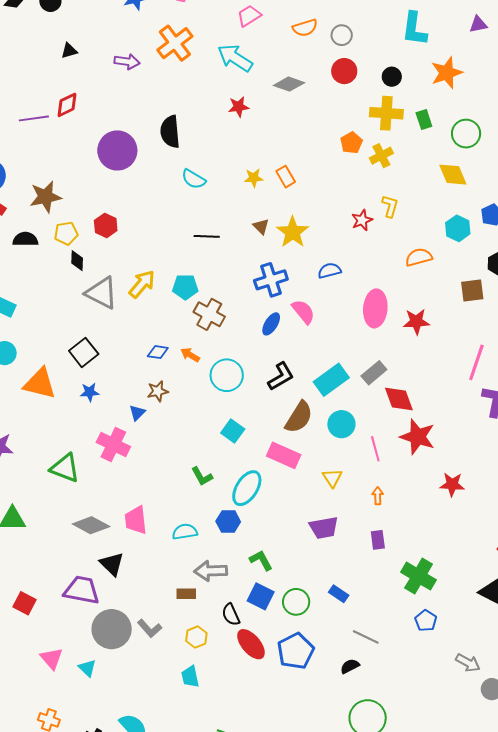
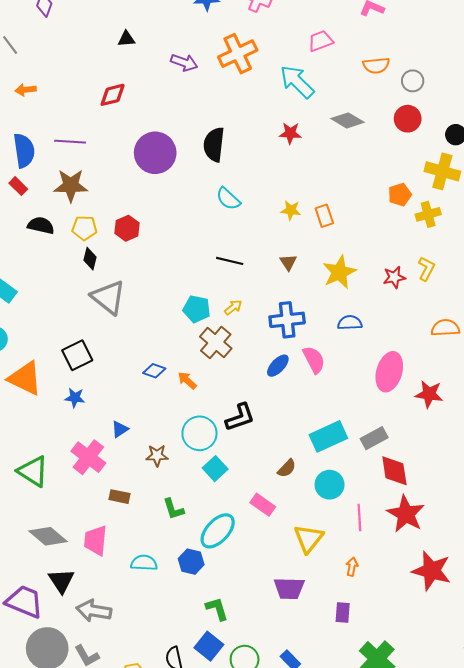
purple line: (34, 118) -> (70, 142), moved
yellow star: (293, 232) -> (339, 272), moved
yellow arrow: (142, 284) -> (233, 307), moved, size x0.6
cyan circle: (227, 375) -> (199, 433), moved
black L-shape: (281, 376) -> (240, 417), moved
brown star: (158, 391) -> (157, 456), moved
brown semicircle: (299, 417) -> (287, 468), size x0.6
pink rectangle: (284, 455) -> (263, 505), size x0.7
yellow triangle: (332, 478) -> (309, 539), size x1.4
red star: (452, 484) -> (431, 571), size x1.5
gray arrow: (211, 571) -> (94, 611), moved
brown rectangle: (186, 594) -> (120, 497), moved

